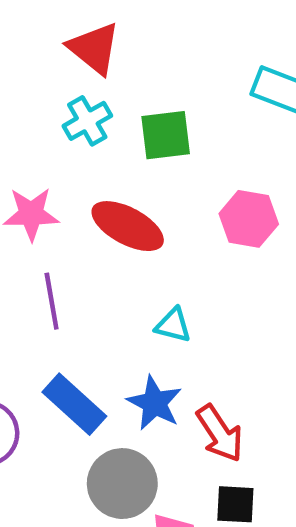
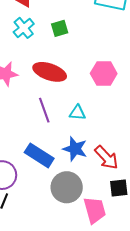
green square: (166, 135) -> (60, 28), size x0.7
pink hexagon: (249, 219) -> (104, 74), moved
purple line: (52, 301) -> (44, 110), moved

